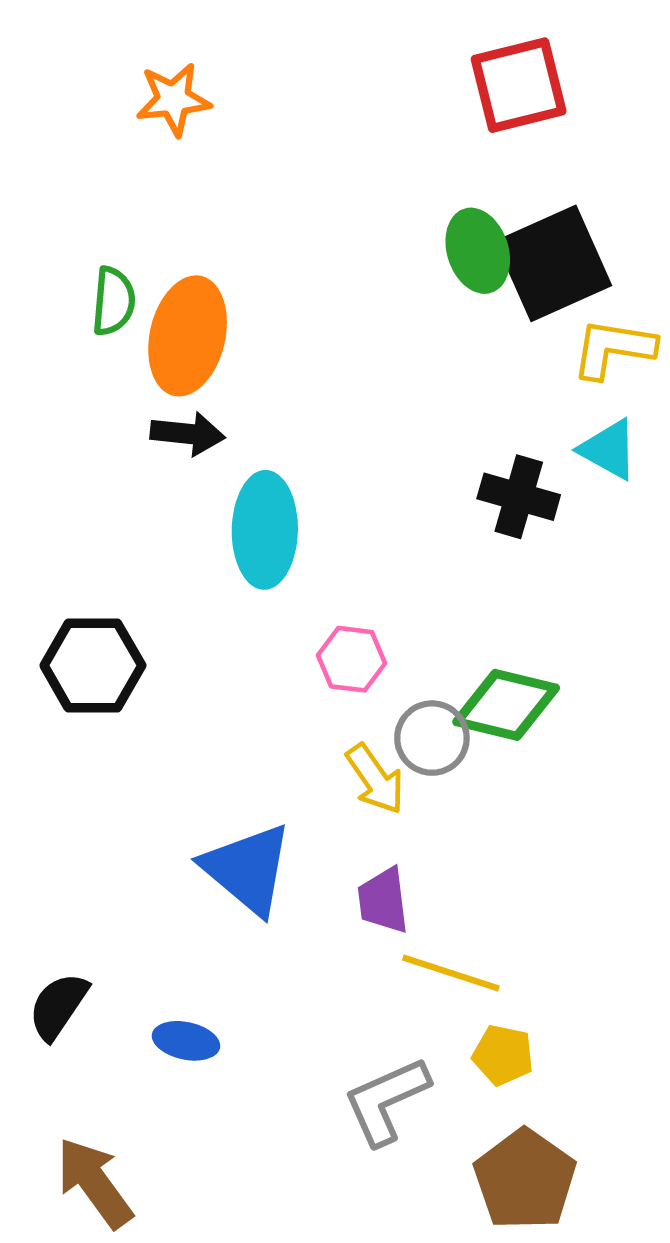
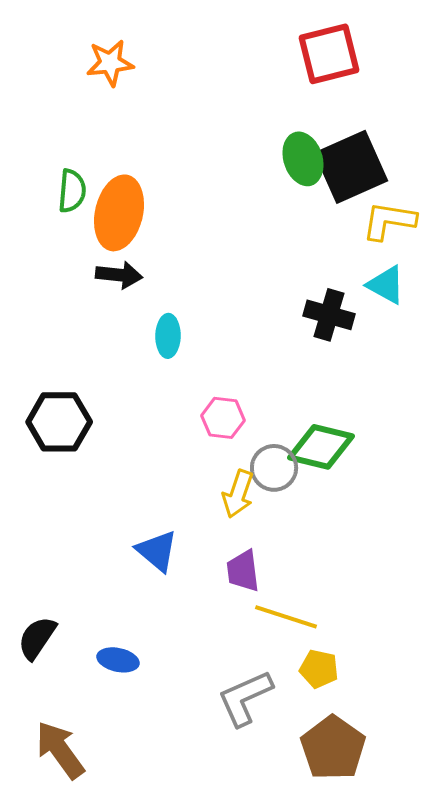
cyan ellipse: (265, 530) -> (168, 336), size x0.6
yellow arrow: (375, 779) -> (238, 494), turned 54
blue triangle: (247, 869) -> (157, 551), size x0.7

